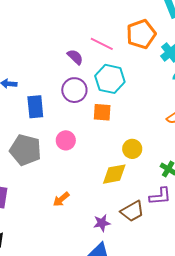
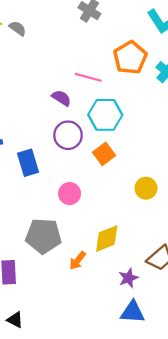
orange square: (102, 112) -> (104, 154), turned -30
gray pentagon: (25, 150) -> (43, 236), moved
yellow diamond: (114, 174) -> (107, 239), moved

